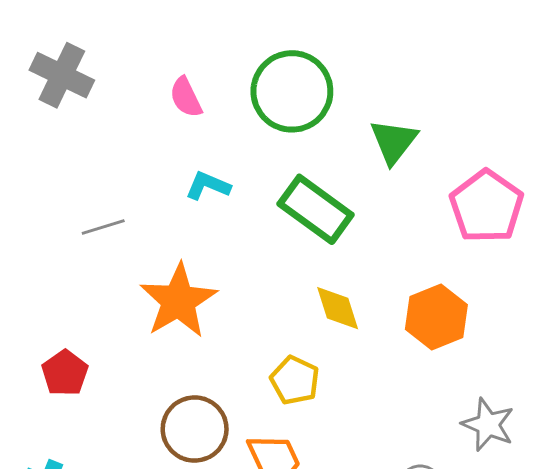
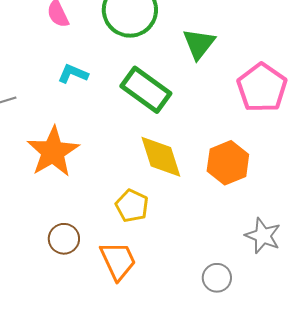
yellow diamond: (338, 308) -> (161, 157), size x1.4
brown circle: (195, 429) -> (64, 239), size x0.7

